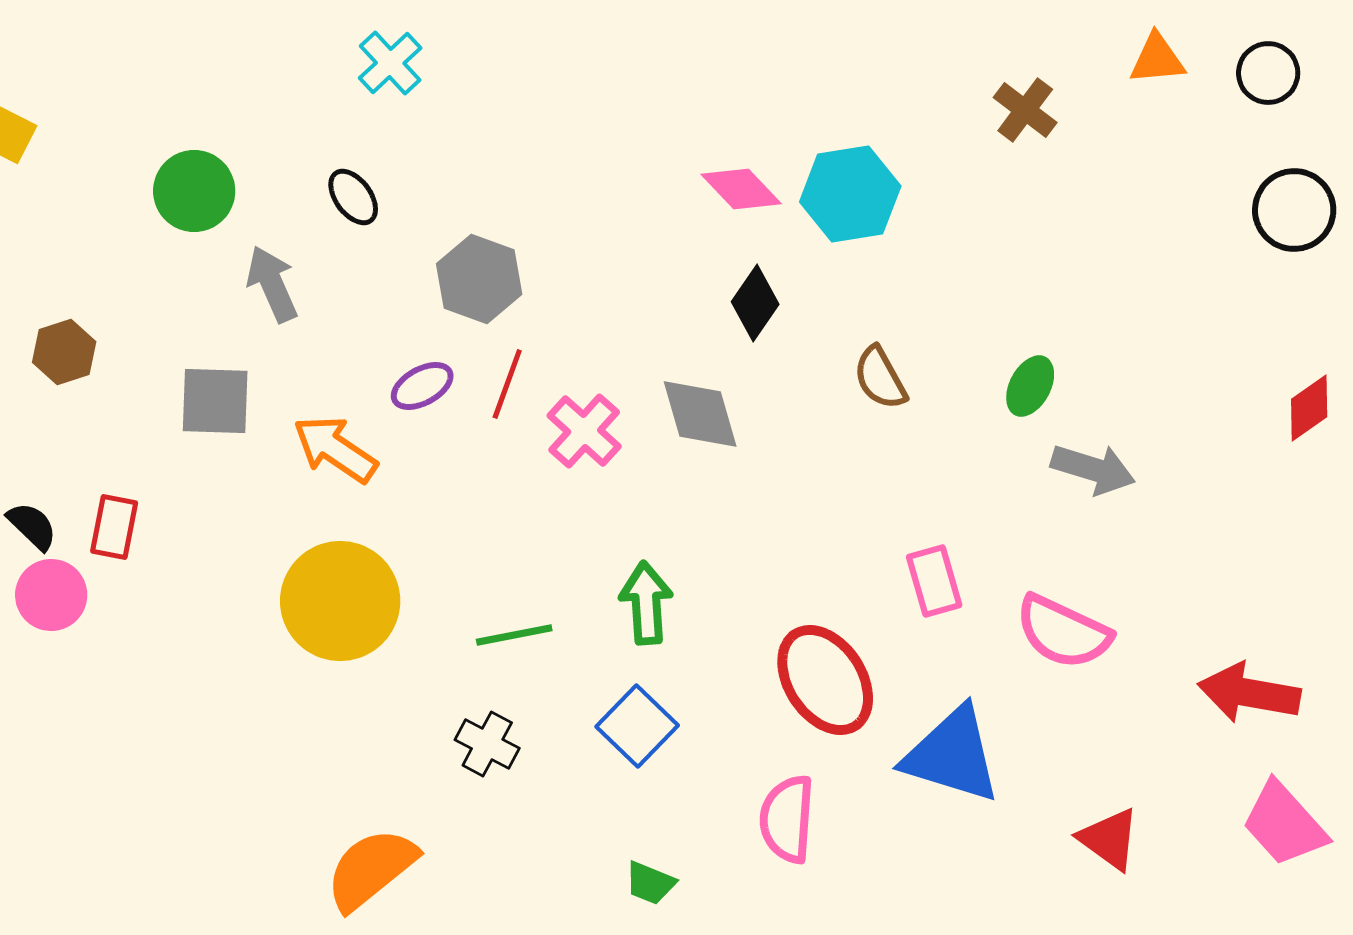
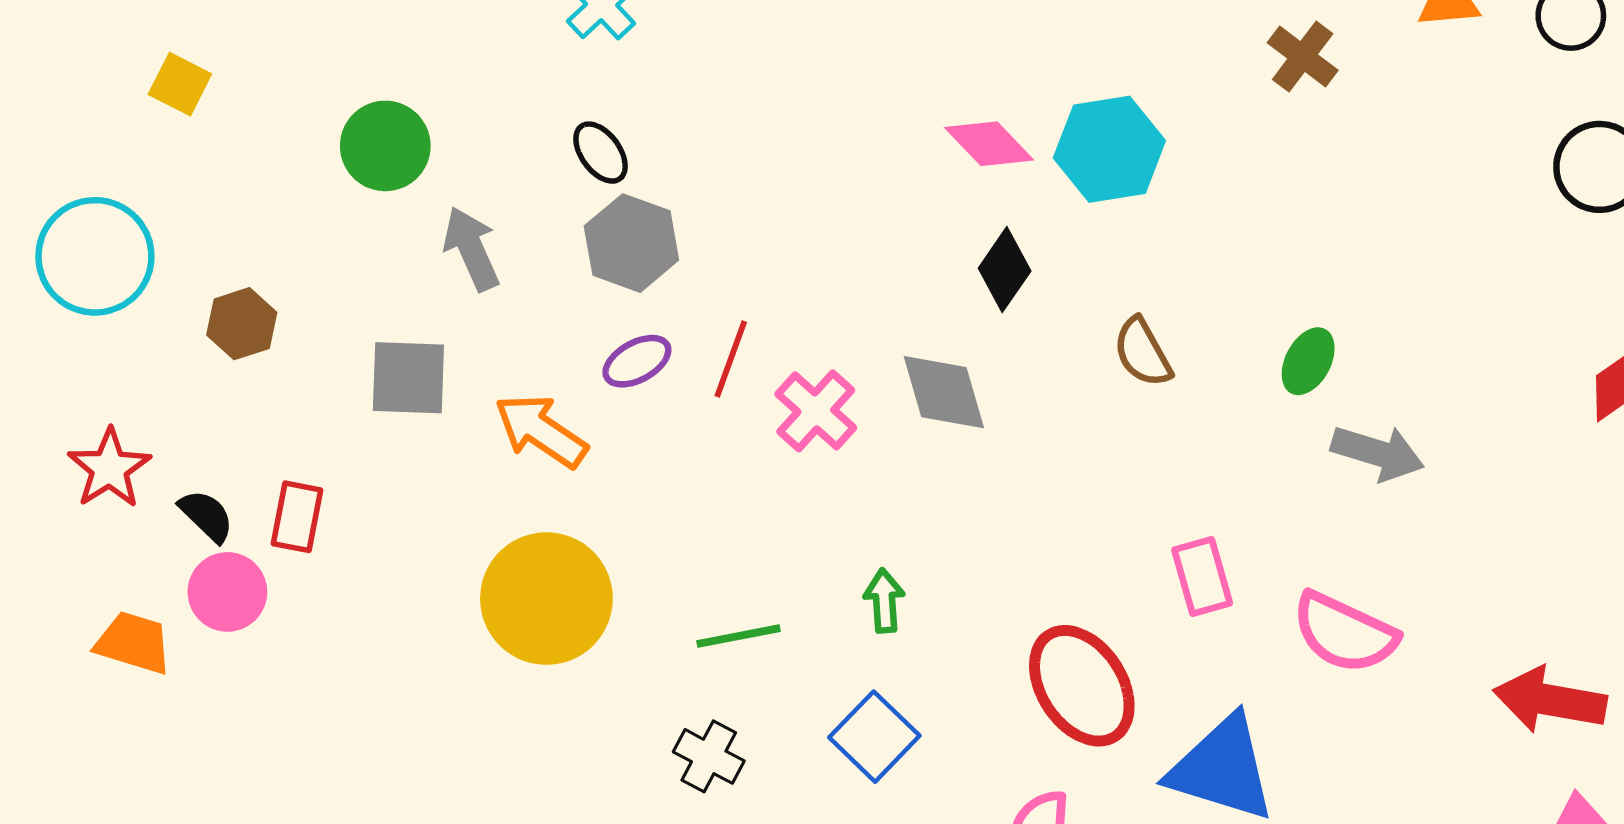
black ellipse: (353, 197) -> (601, 153), moved
gray hexagon: (479, 279) -> (631, 243), moved
green arrow: (646, 603) -> (884, 601), size x0.7

